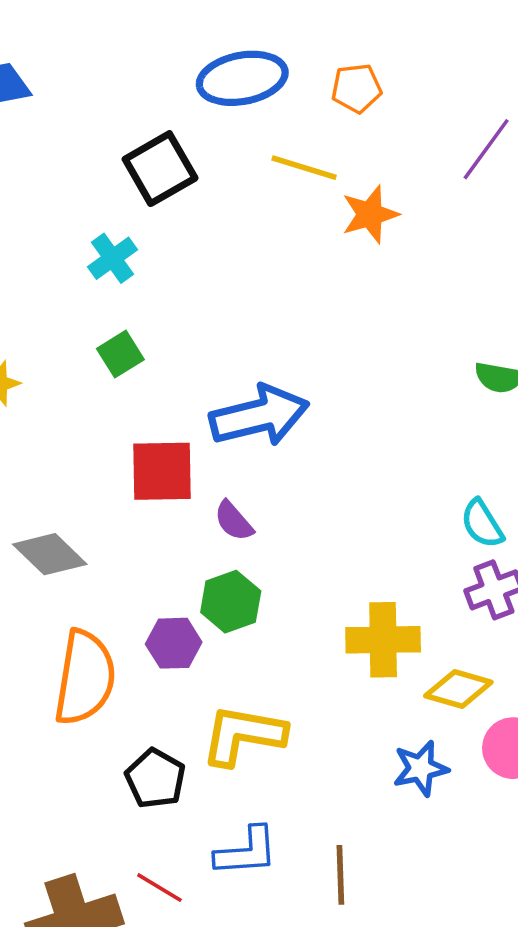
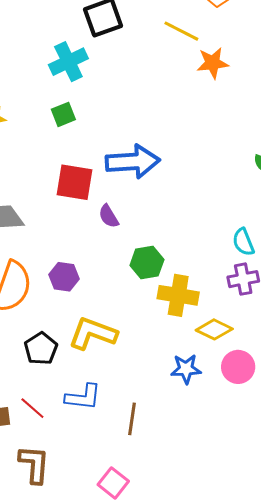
cyan cross: (112, 258) -> (68, 62), size x1.4
green hexagon: (231, 602) -> (147, 262), moved

